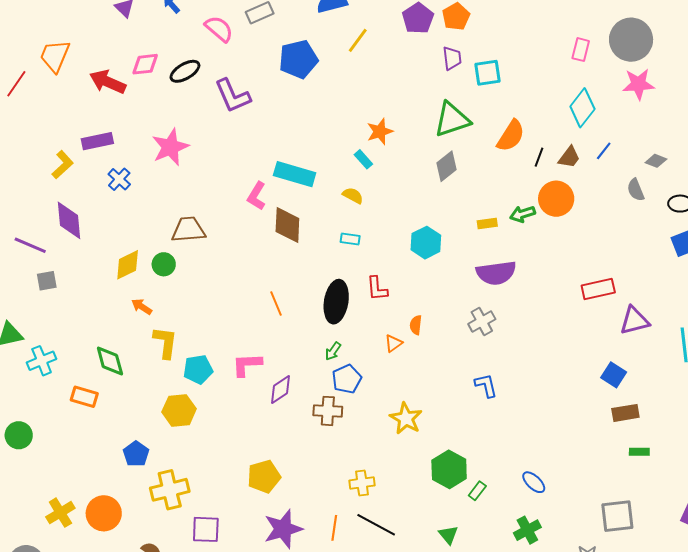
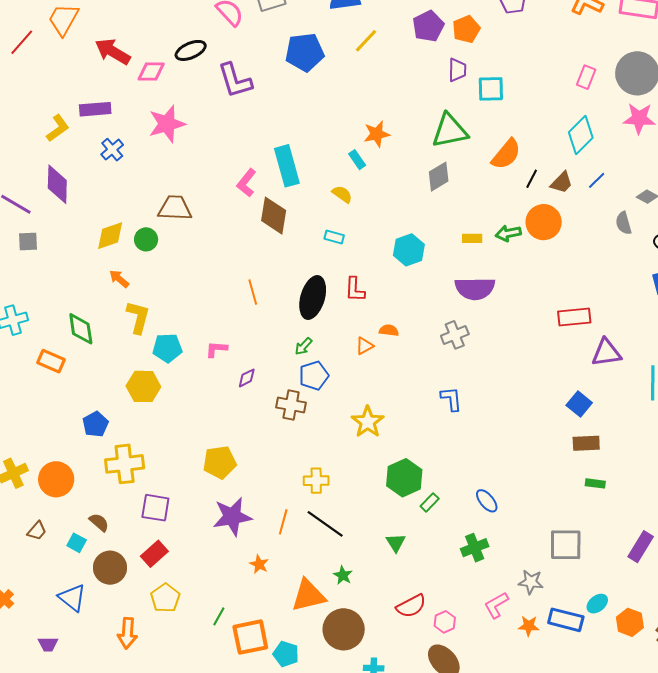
pink diamond: (145, 64) -> (151, 71), moved
cyan rectangle: (295, 174) -> (287, 166), turned 51
orange semicircle: (416, 325) -> (389, 330), turned 84
pink L-shape: (247, 365) -> (216, 349), size x0.7
purple diamond: (280, 389) -> (247, 378), size x0.7

